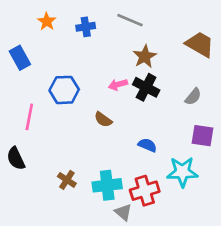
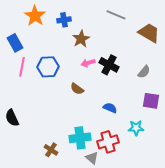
gray line: (130, 20) -> (116, 15), moved
orange star: (47, 21) -> (35, 16), size x1.5
brown star: (145, 56) -> (81, 39), moved
pink line: (29, 117) -> (22, 67), moved
cyan star: (182, 172) -> (136, 128), size x0.7
brown cross: (67, 180) -> (51, 150), moved

